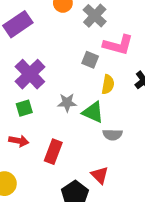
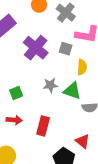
purple cross: (30, 74) -> (36, 48), moved

